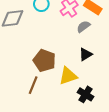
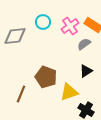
brown line: (33, 85) -> (21, 94), moved

